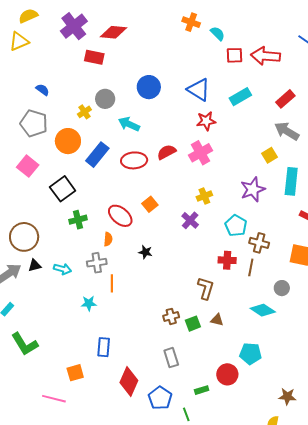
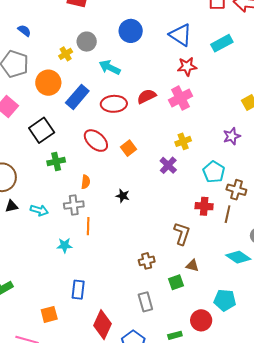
purple star: (253, 189) -> (232, 136), size x0.7
red ellipse: (120, 216) -> (96, 141), moved
green square: (193, 324) -> (176, 282), moved

